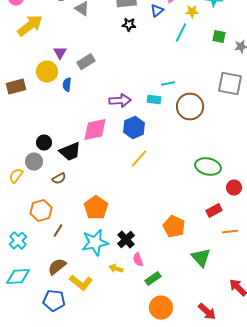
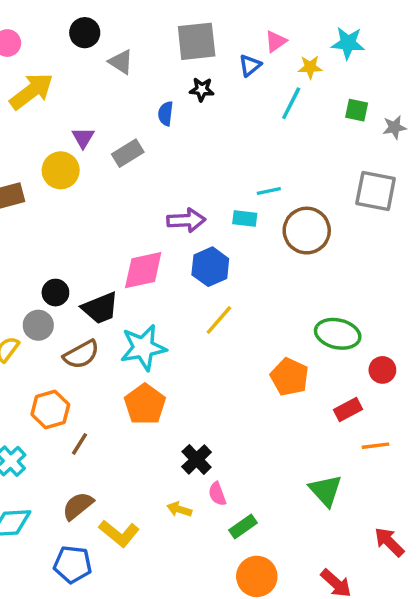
blue semicircle: (67, 85) -> (166, 114), moved
brown semicircle: (59, 179) -> (81, 354), size x1.5
orange pentagon: (174, 227) -> (289, 377), moved
cyan star: (95, 243) -> (143, 348), moved

